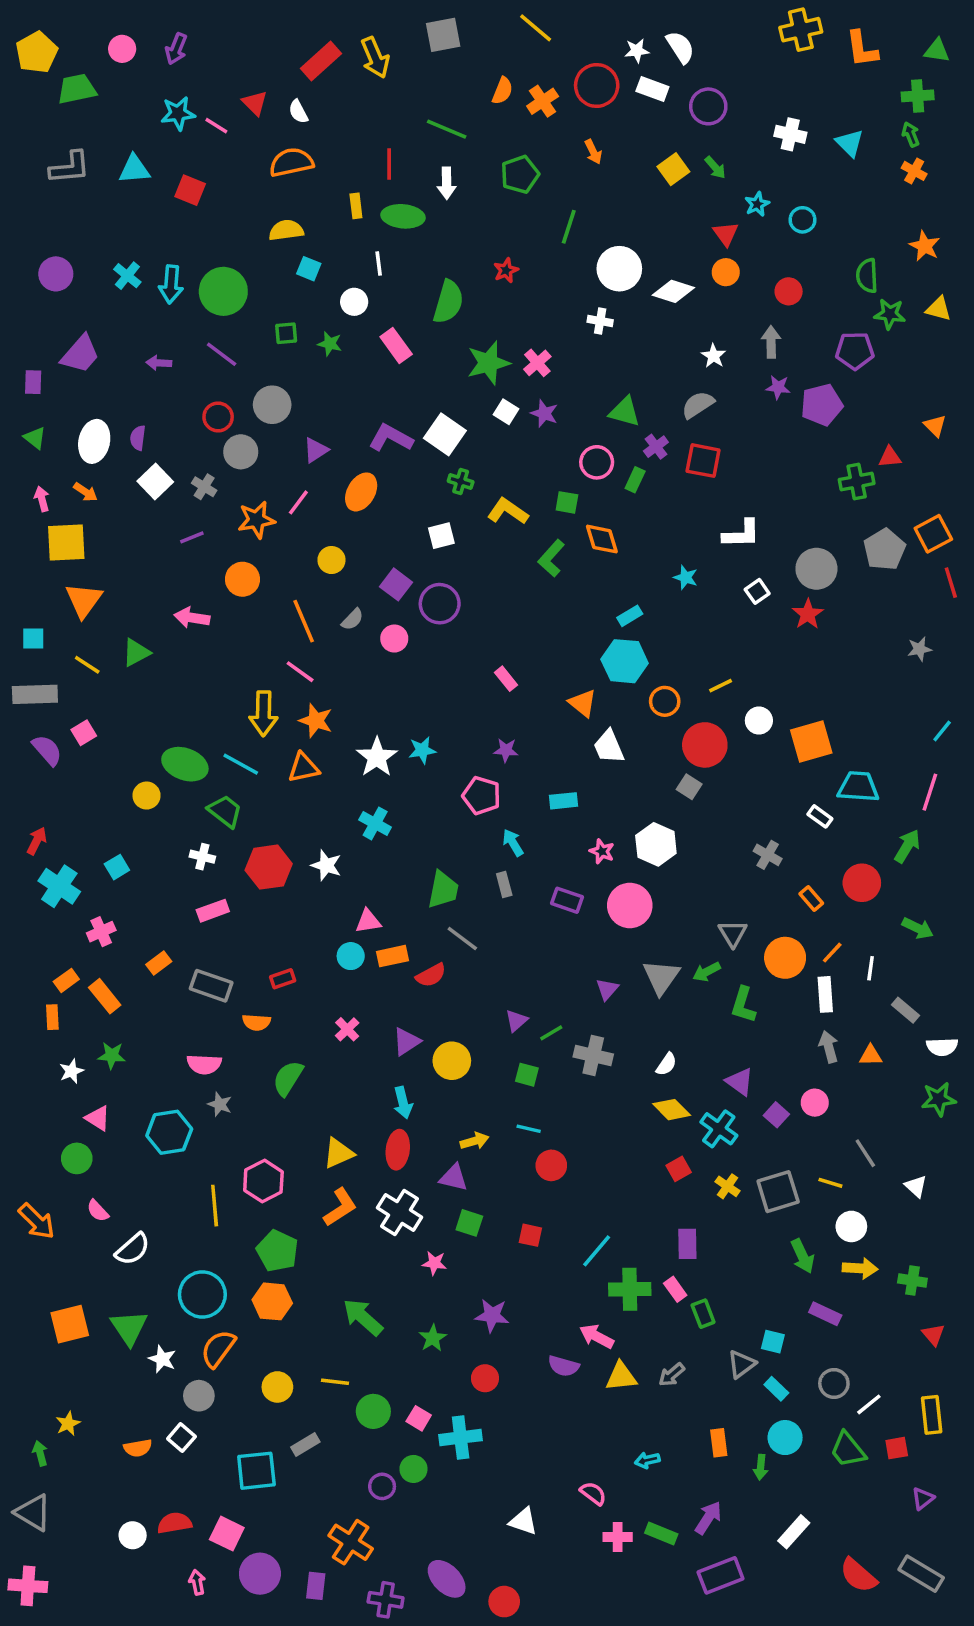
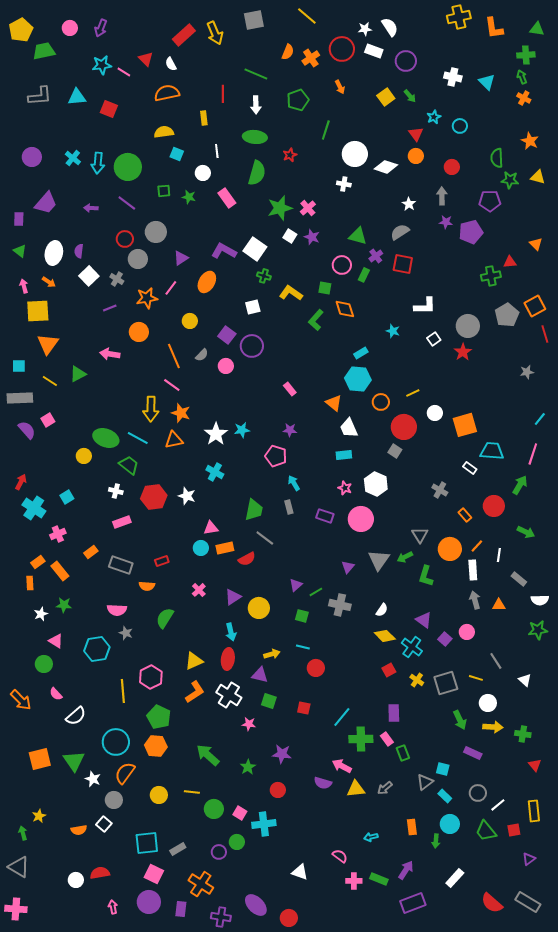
green ellipse: (403, 216) -> (255, 137), moved
cyan rectangle: (564, 801) -> (344, 455), moved
gray rectangle: (305, 1445) -> (178, 849), moved
pink square: (227, 1534) -> (154, 874), moved

